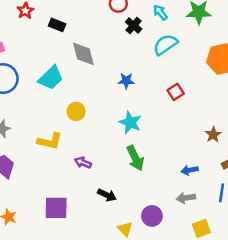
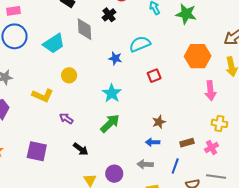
black cross: (134, 25) -> (109, 15), moved
cyan semicircle: (165, 45) -> (140, 44), moved
brown star: (213, 135) -> (159, 122), moved
green arrow: (135, 158) -> (110, 123), turned -120

